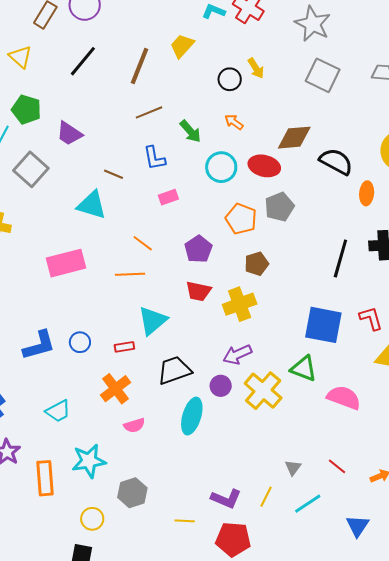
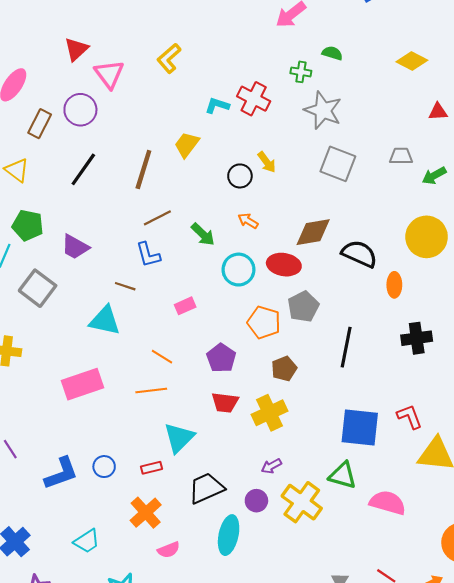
blue L-shape: (154, 158) -> (148, 255), moved
black line: (340, 258) -> (346, 347), moved
purple arrow: (237, 354) -> (271, 466), size x0.7

